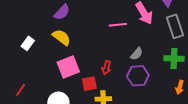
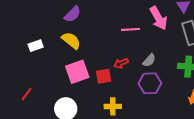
white rectangle: (28, 43) -> (36, 46), turned 32
red arrow: (106, 68) -> (121, 63), moved, turned 48
red square: (89, 84) -> (104, 76), moved

